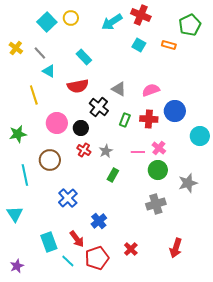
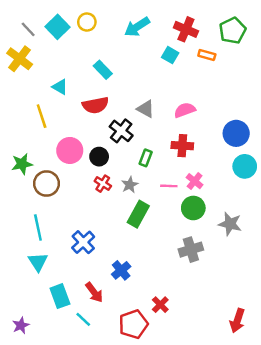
red cross: (141, 15) -> (186, 29), moved
yellow cross: (16, 48) -> (20, 59), size x1.5
gray line: (40, 53) -> (28, 29), moved
blue circle: (175, 111) -> (236, 133), moved
green rectangle: (125, 120) -> (146, 158), moved
brown circle: (50, 160) -> (46, 184), moved
cyan line: (25, 175) -> (38, 228), moved
green rectangle: (113, 175) -> (138, 214), size x1.5
gray star: (188, 183) -> (230, 224), turned 30
cyan triangle: (15, 214) -> (38, 262), moved
red arrow: (176, 248) -> (237, 321), moved
red pentagon: (97, 258) -> (133, 324), moved

